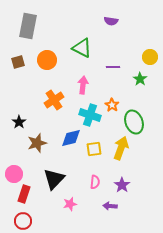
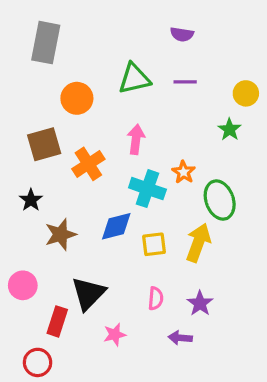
green triangle: (82, 48) -> (134, 79), turned -40
brown square: (18, 62) -> (44, 144), moved, size x1.5
purple line: (113, 67) -> (185, 82), moved
red rectangle: (24, 194) -> (57, 321), moved

